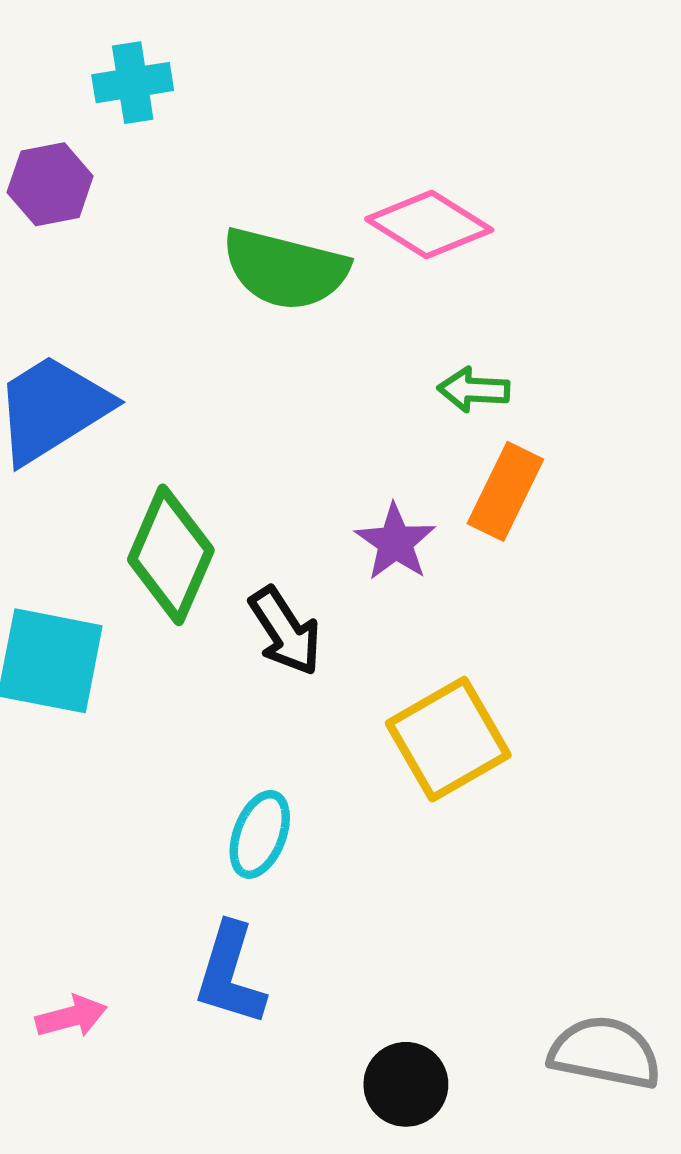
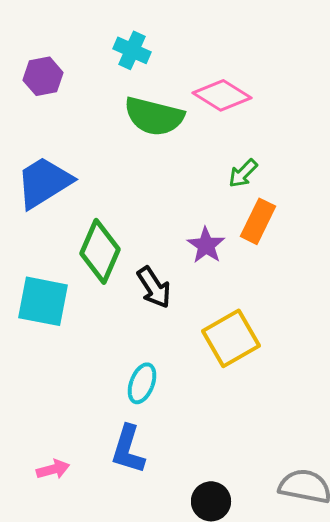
cyan cross: (133, 83) -> (132, 50), moved, turned 33
green arrow: (474, 390) -> (243, 173), turned -48

